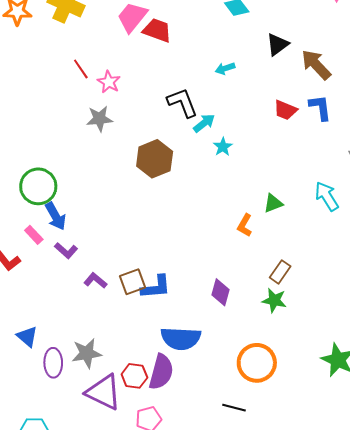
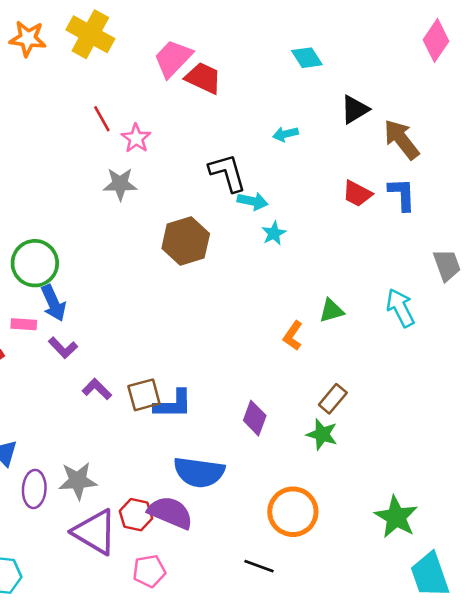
cyan arrow: (204, 123) -> (253, 201), turned 45
pink rectangle: (34, 235) -> (24, 324), turned -48
purple semicircle: (161, 372) -> (170, 513), turned -87

